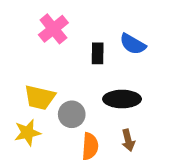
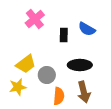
yellow trapezoid: (40, 97) -> (26, 64), turned -50
brown arrow: (128, 140) -> (84, 92), size x1.5

